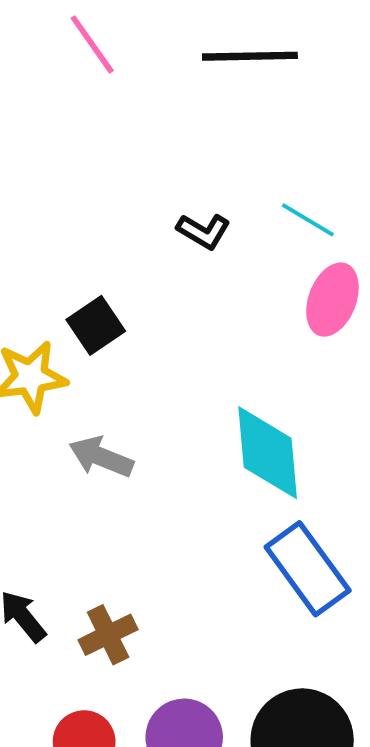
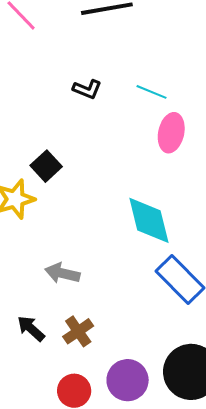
black L-shape: (204, 231) -> (87, 89), moved
gray arrow: (101, 457) -> (62, 273), moved

